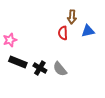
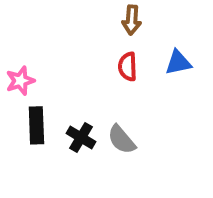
brown arrow: (72, 17) -> (132, 20), moved
black rectangle: (18, 62) -> (36, 125), turned 66

